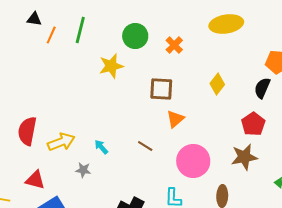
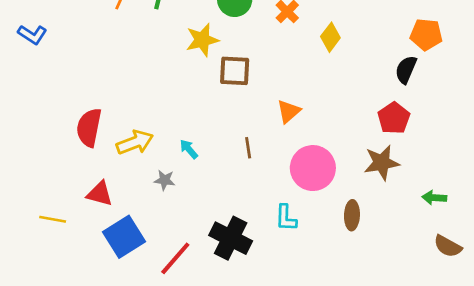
yellow diamond: (217, 84) -> (330, 37), moved
brown square: (161, 89) -> (235, 71), moved
brown line: (145, 146) -> (248, 148), turned 49

